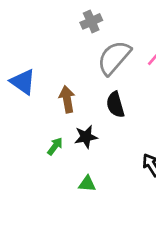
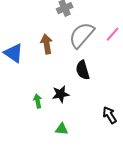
brown arrow: (67, 99) -> (47, 44), moved
green arrow: (55, 146) -> (38, 101), turned -48

